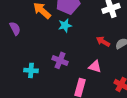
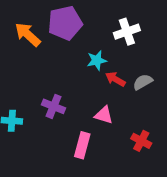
cyan star: (65, 25) -> (97, 60), moved

